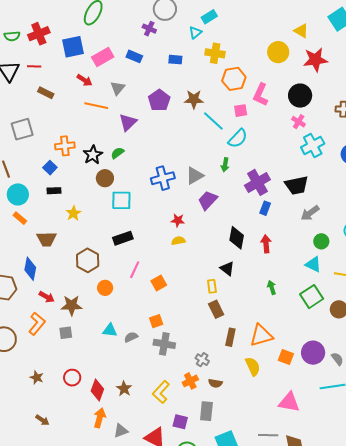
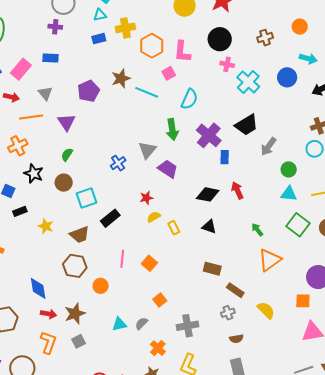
cyan triangle: (195, 33) -> (100, 15), turned 48
blue rectangle: (175, 60) -> (99, 39), moved
purple pentagon: (159, 100) -> (89, 91), turned 30
cyan semicircle: (238, 138) -> (189, 99), moved
orange cross: (65, 146) -> (18, 146), moved
black star: (93, 155) -> (34, 173), moved
green arrow: (225, 165) -> (172, 129), size x1.5
blue cross: (163, 178) -> (118, 163), size x0.7
purple trapezoid: (208, 200) -> (168, 169), turned 100
black rectangle: (123, 238) -> (110, 218), moved
black diamond: (237, 238) -> (208, 194), turned -70
brown trapezoid: (47, 239) -> (80, 235), moved
blue diamond: (30, 269) -> (38, 288), moved
yellow rectangle: (212, 286) -> (174, 228), moved
brown rectangle: (216, 309) -> (212, 269), turned -30
orange triangle: (261, 335) -> (270, 260), moved
brown rectangle: (230, 337) -> (235, 290), turned -48
gray cross: (164, 344) -> (188, 326), moved
orange square: (286, 357) -> (303, 301), moved
gray cross: (202, 360) -> (228, 313), moved, turned -32
orange cross: (190, 381) -> (158, 348), moved

